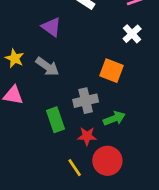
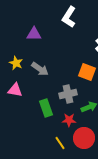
purple triangle: (51, 27) -> (34, 34), moved, turned -35

